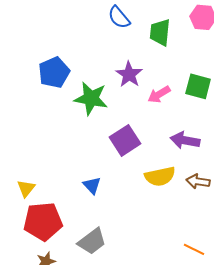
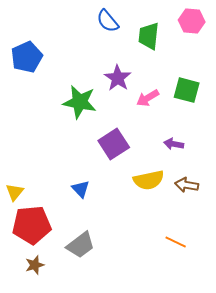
blue pentagon: (54, 72) -> (27, 57), moved
purple arrow: (185, 140) -> (174, 144), size x0.7
orange line: (194, 249) -> (176, 242), moved

